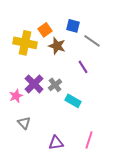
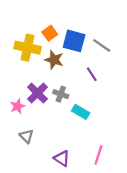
blue square: (73, 26) -> (74, 41), moved, size x1.5
brown star: (57, 46) -> (54, 60), moved
gray cross: (55, 85) -> (61, 94), turned -32
purple triangle: (56, 143) -> (62, 158), turned 42

